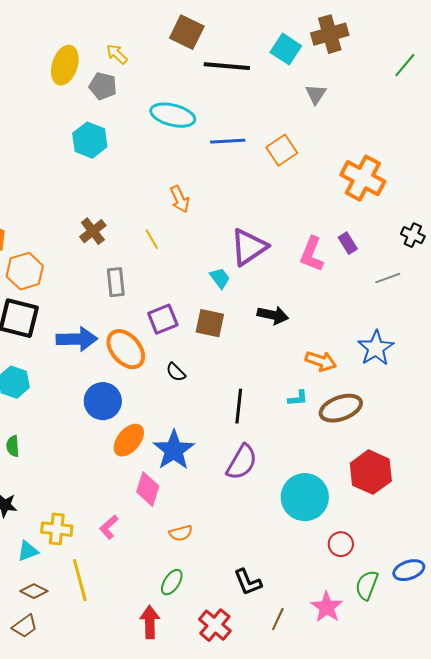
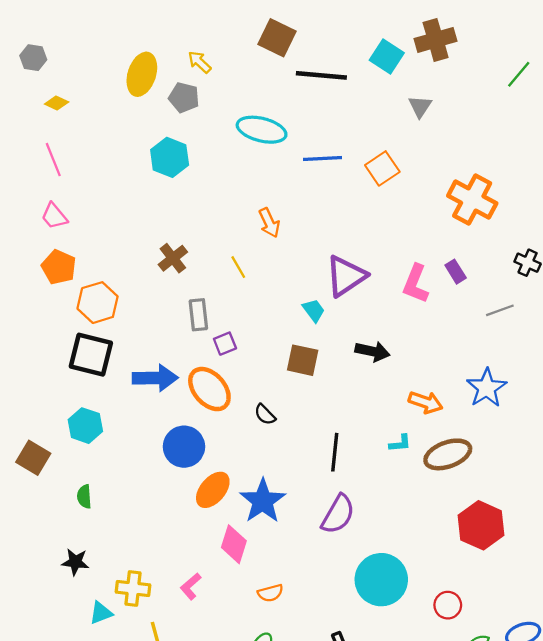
purple square: (163, 319) -> (225, 344), moved, size x0.7
cyan circle: (305, 497) -> (381, 580), moved

